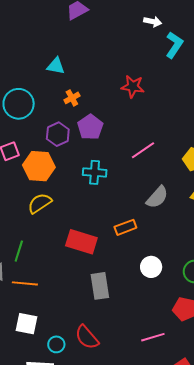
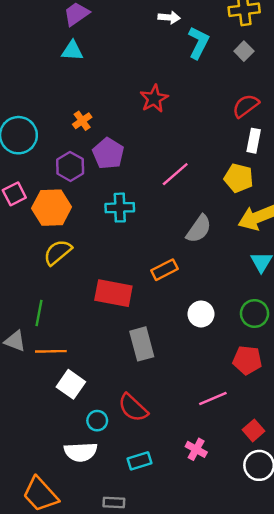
cyan triangle: (56, 66) -> (72, 51), moved
red star: (133, 87) -> (154, 99), turned -30
white square: (26, 324) -> (71, 384), moved, turned 30

